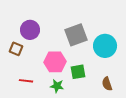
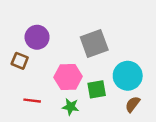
cyan circle: (105, 46) -> (128, 76), moved
brown semicircle: (107, 84) -> (133, 104), turned 56

